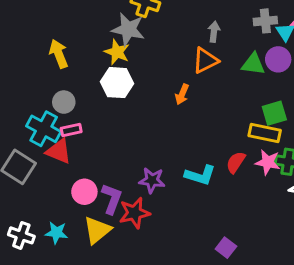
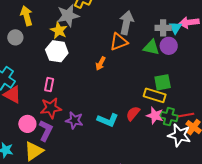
gray cross: (265, 21) -> (163, 28), moved
gray star: (128, 29) -> (68, 15), turned -30
gray arrow: (214, 32) -> (126, 23), size x1.6
yellow arrow: (59, 54) -> (26, 16), moved
gray circle: (64, 102) -> (15, 37), moved
pink rectangle: (71, 130) -> (49, 85), moved, turned -72
red star: (134, 213) -> (51, 108), moved

